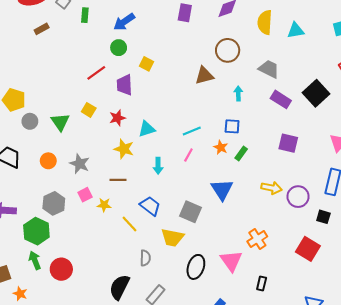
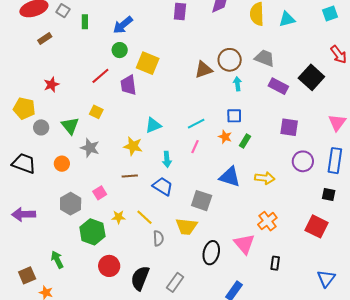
brown circle: (228, 50) -> (230, 60), moved
yellow square: (147, 64) -> (148, 63), size x1.6
red star: (117, 118) -> (51, 85), moved
gray star: (79, 164) -> (90, 148), moved
yellow arrow: (272, 188) -> (265, 178), moved
blue triangle: (222, 190) -> (230, 177), turned -35
purple circle: (298, 197) -> (303, 161), moved
yellow star: (104, 205) -> (118, 217), moved
blue trapezoid: (150, 206) -> (163, 186), moved
green hexagon: (36, 231) -> (92, 232), moved
gray semicircle: (145, 258) -> (158, 238), moved
red circle: (61, 269) -> (109, 266), moved

